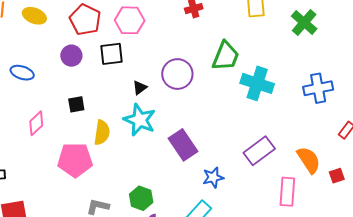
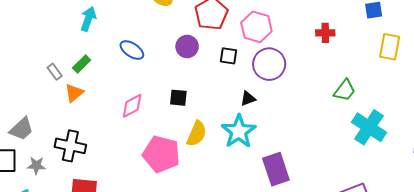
black square: (111, 54) -> (229, 56), size x0.7
green trapezoid: (226, 56) -> (345, 90), size x0.7
purple circle: (177, 74) -> (269, 64), moved

